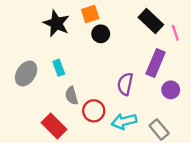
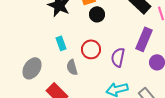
gray ellipse: (26, 73) -> (32, 68), moved
red circle: (94, 111) -> (91, 49), moved

